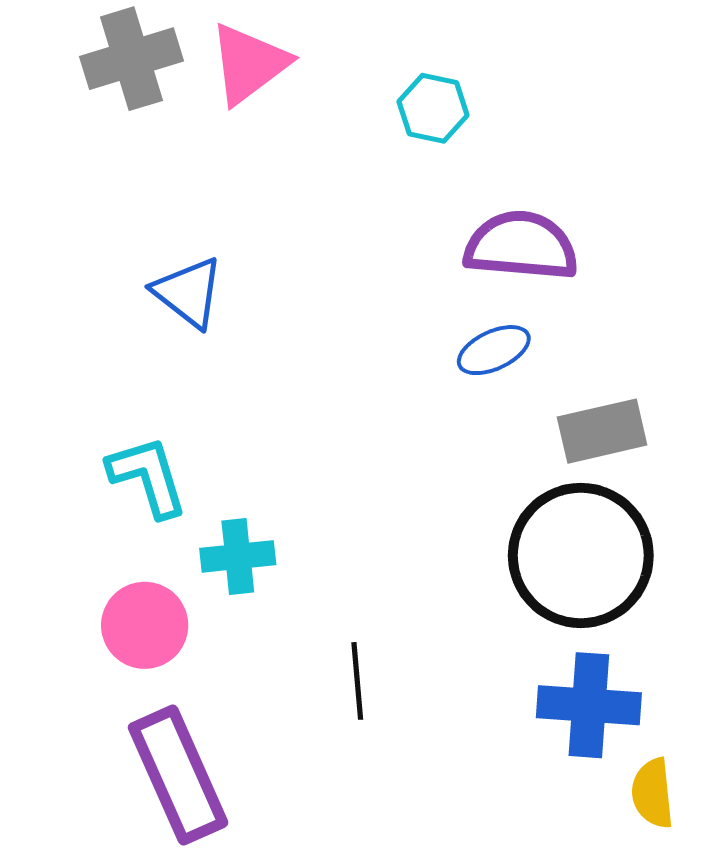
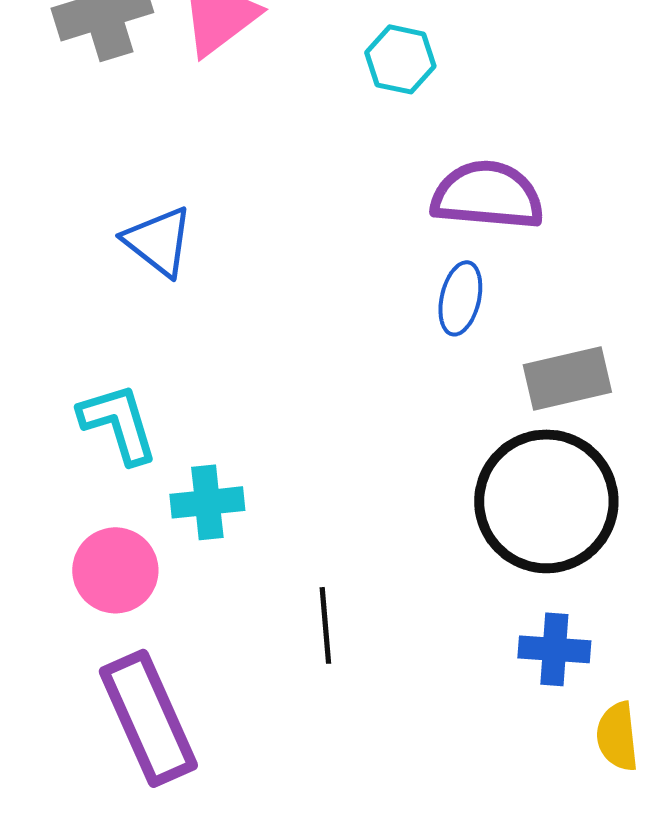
blue ellipse: (494, 350) -> (460, 298), turned -52
blue cross: (589, 705) -> (554, 649), size x0.7

